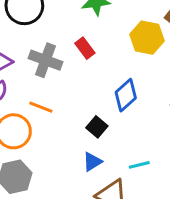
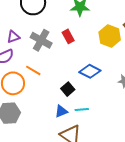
blue diamond: (126, 95) -> (90, 71), turned 60
cyan line: (139, 165) -> (82, 110), moved

